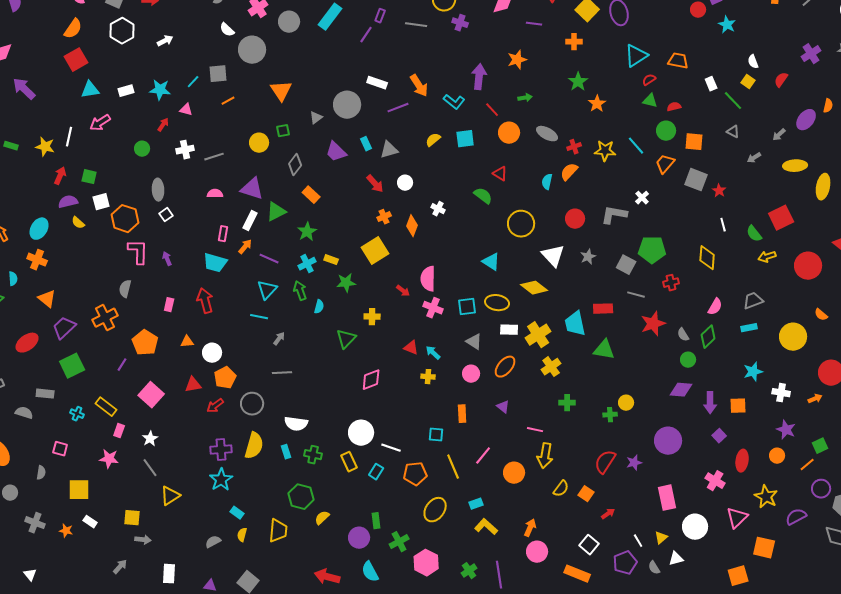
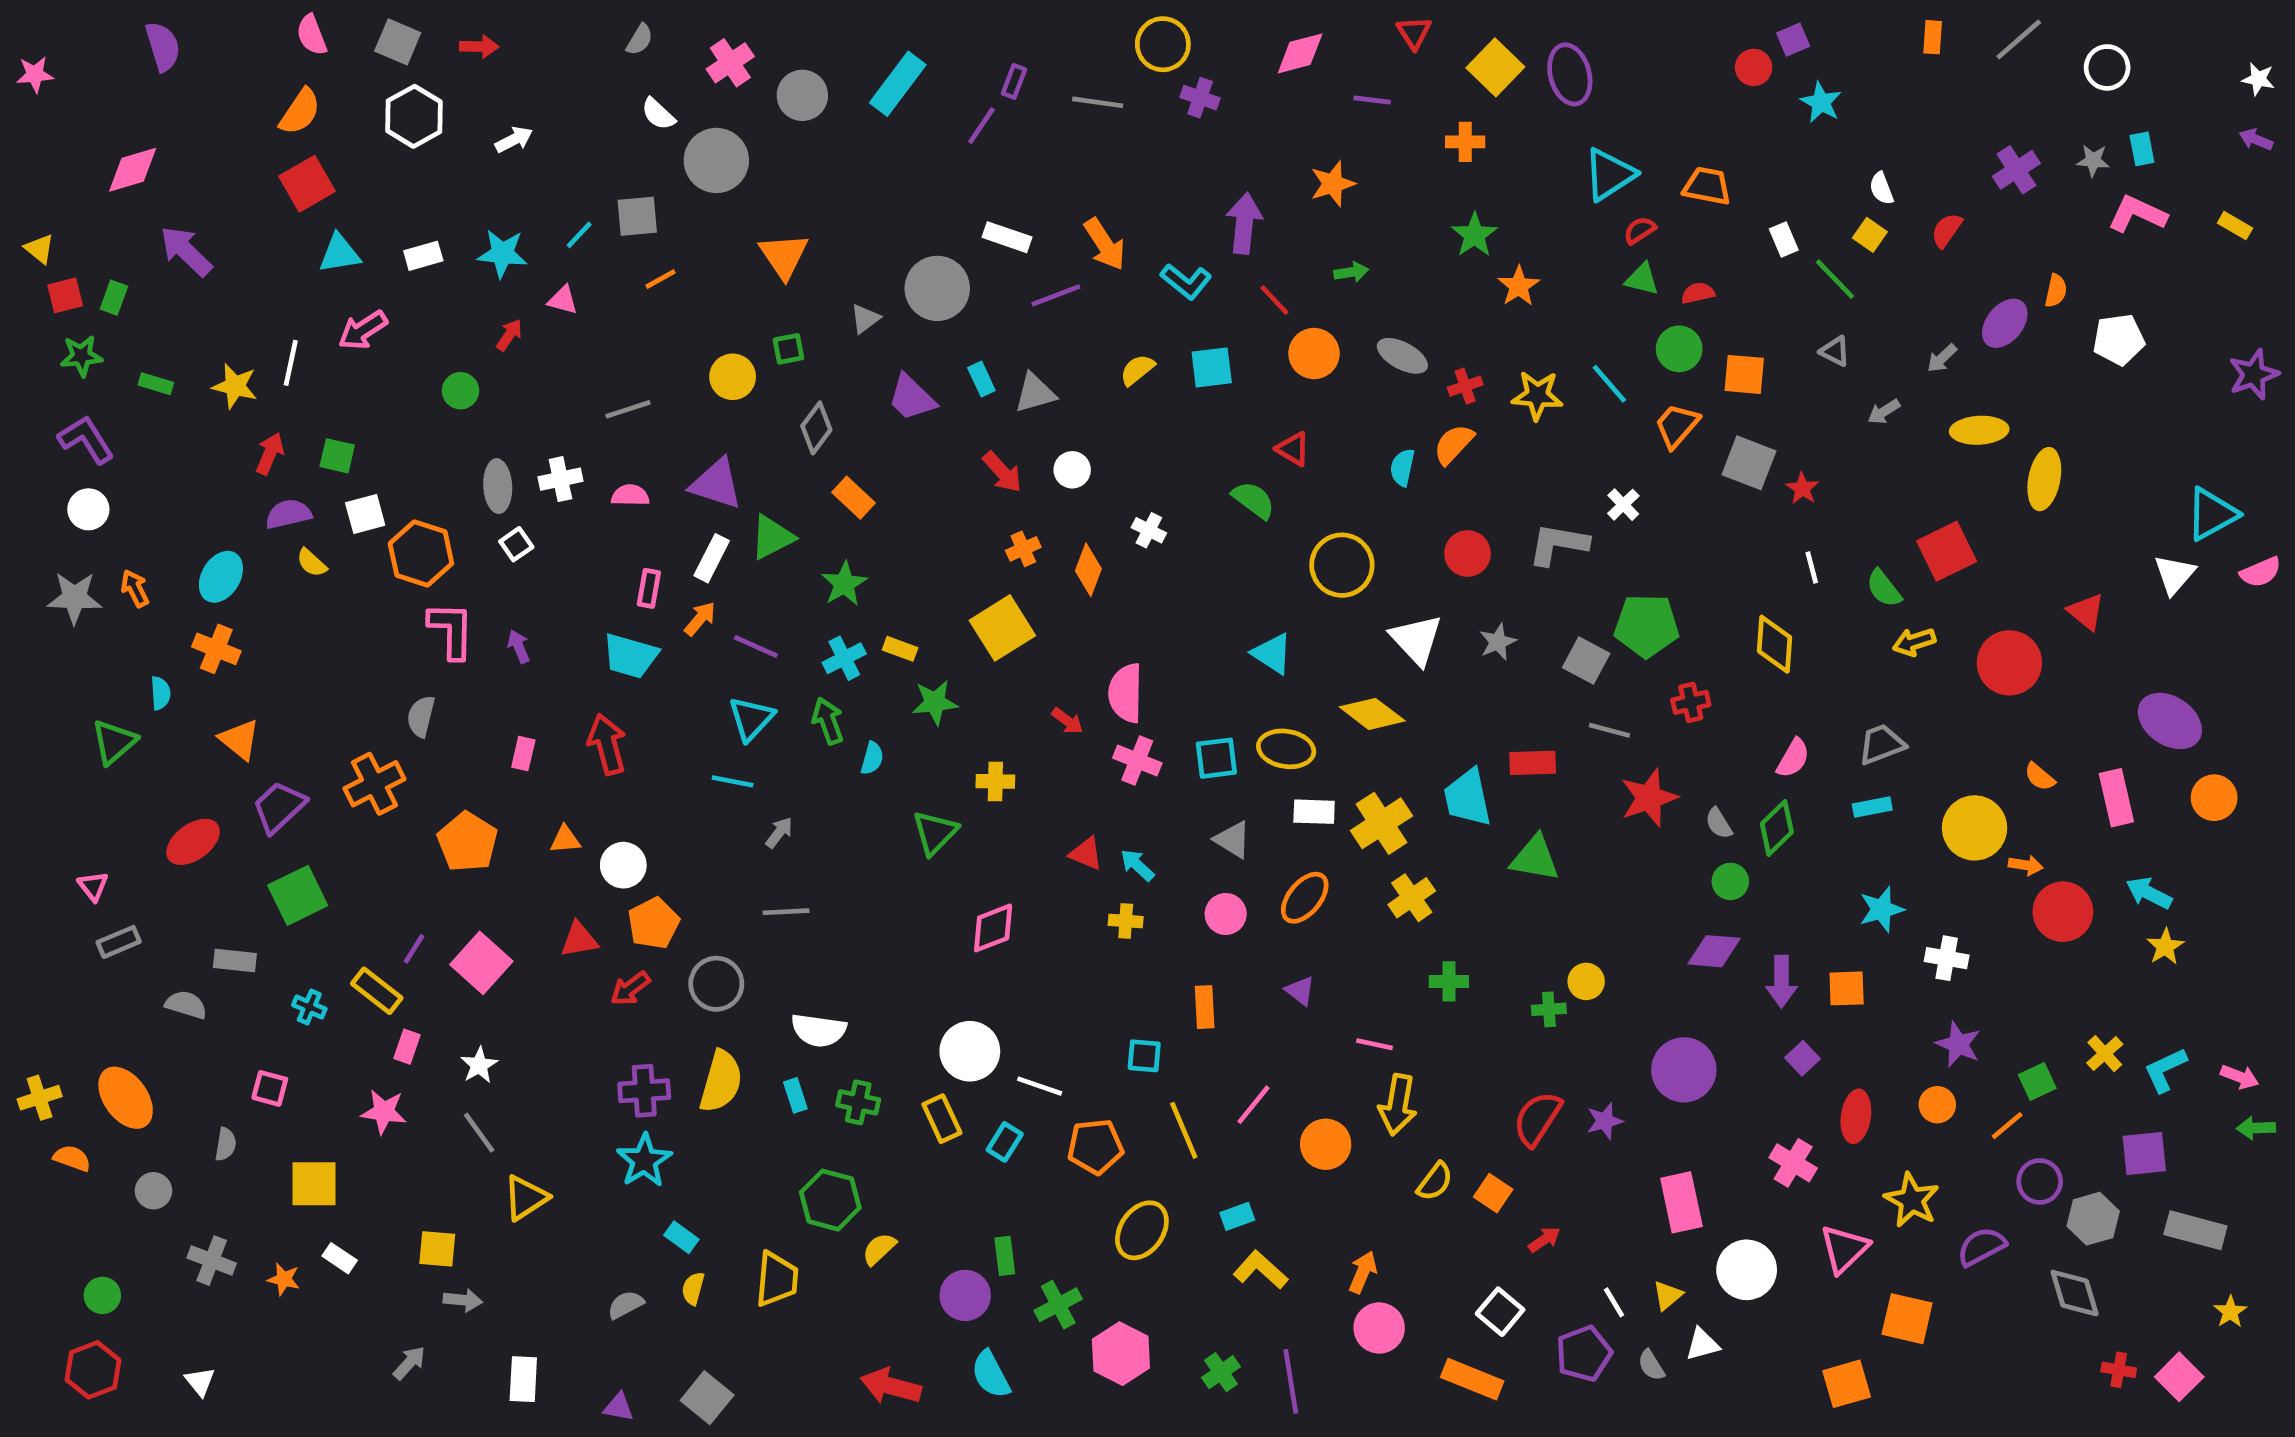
white cross: (185, 150) -> (560, 479), moved
purple line: (122, 365) -> (414, 949), moved
orange arrow: (815, 399) -> (2026, 865), moved, turned 32

